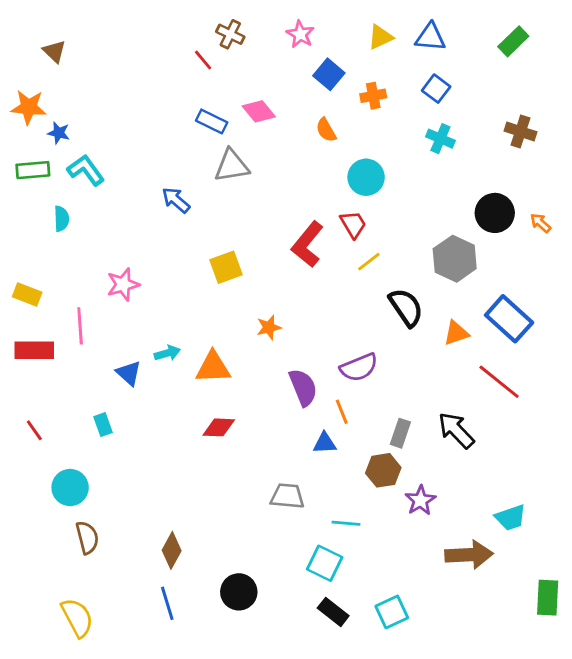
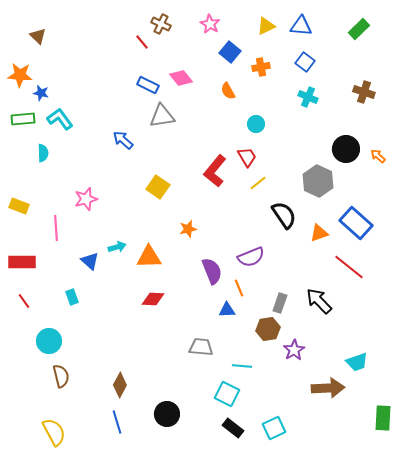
cyan circle: (366, 177) -> (256, 124), size x0.7
yellow square: (226, 267) -> (158, 187), turned -35
red rectangle: (34, 350) -> (22, 262), moved

